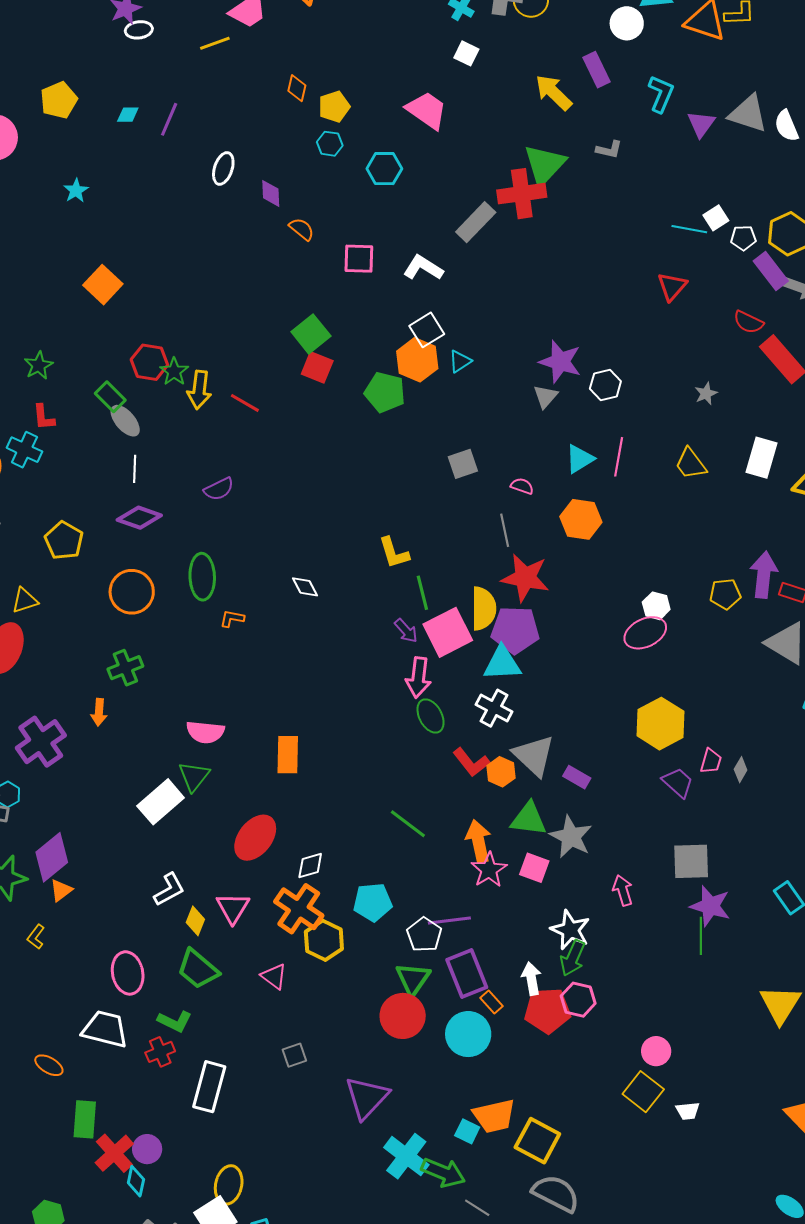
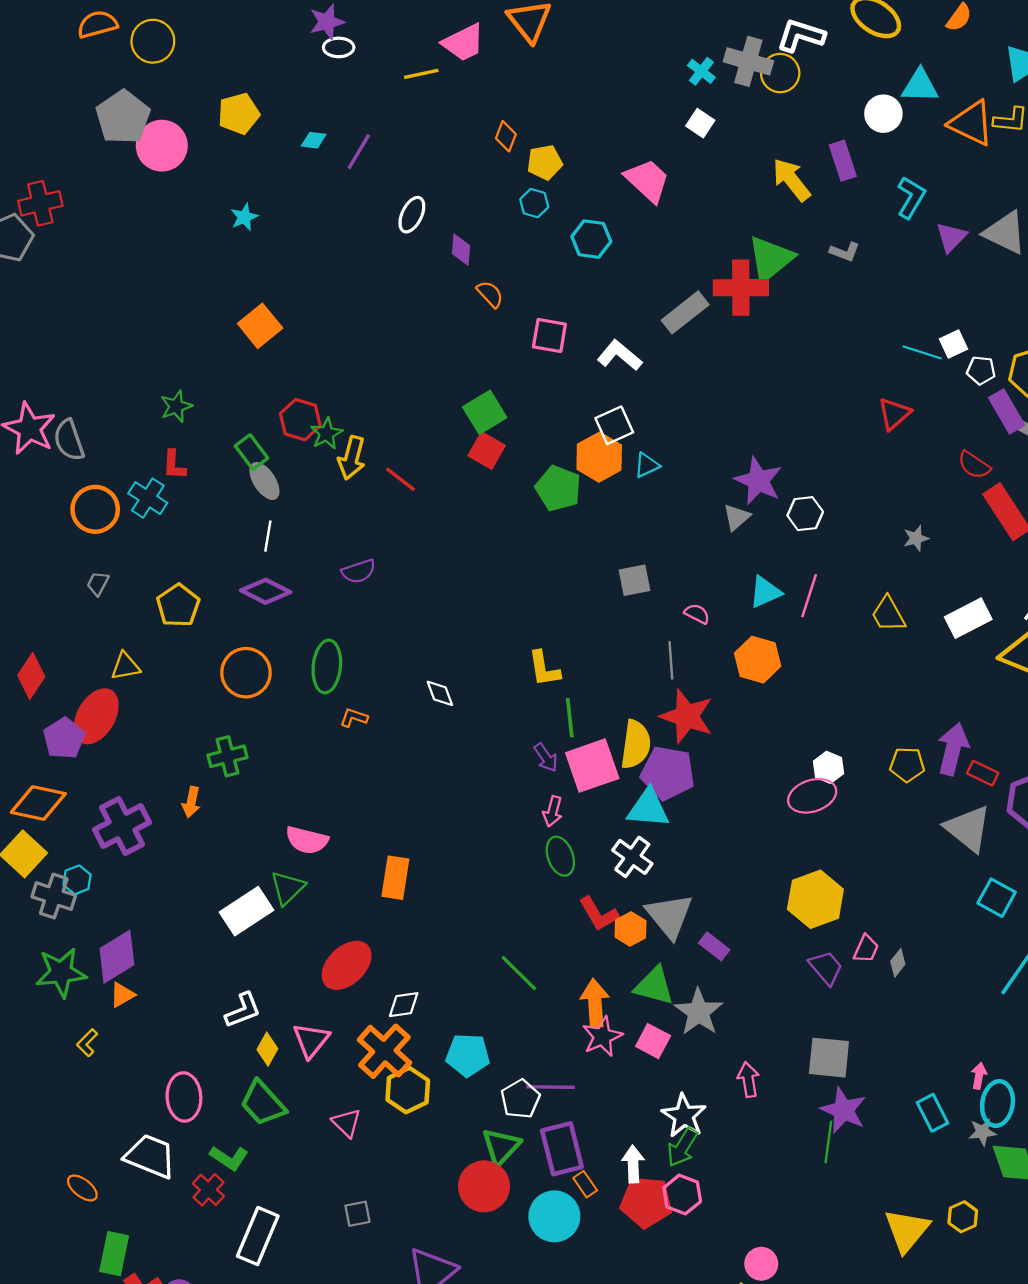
white rectangle: (762, 458) -> (968, 618), turned 39
pink arrow: (418, 677) -> (553, 811), size x0.7
red cross: (160, 1052) -> (208, 1190), turned -32

